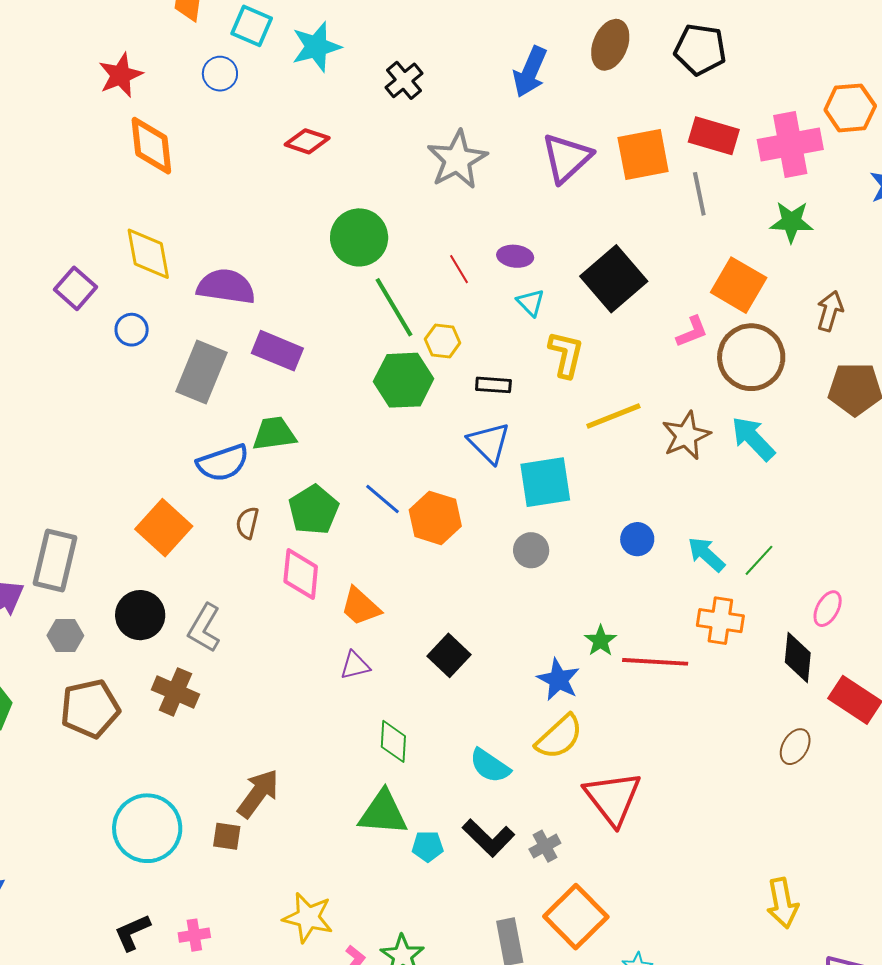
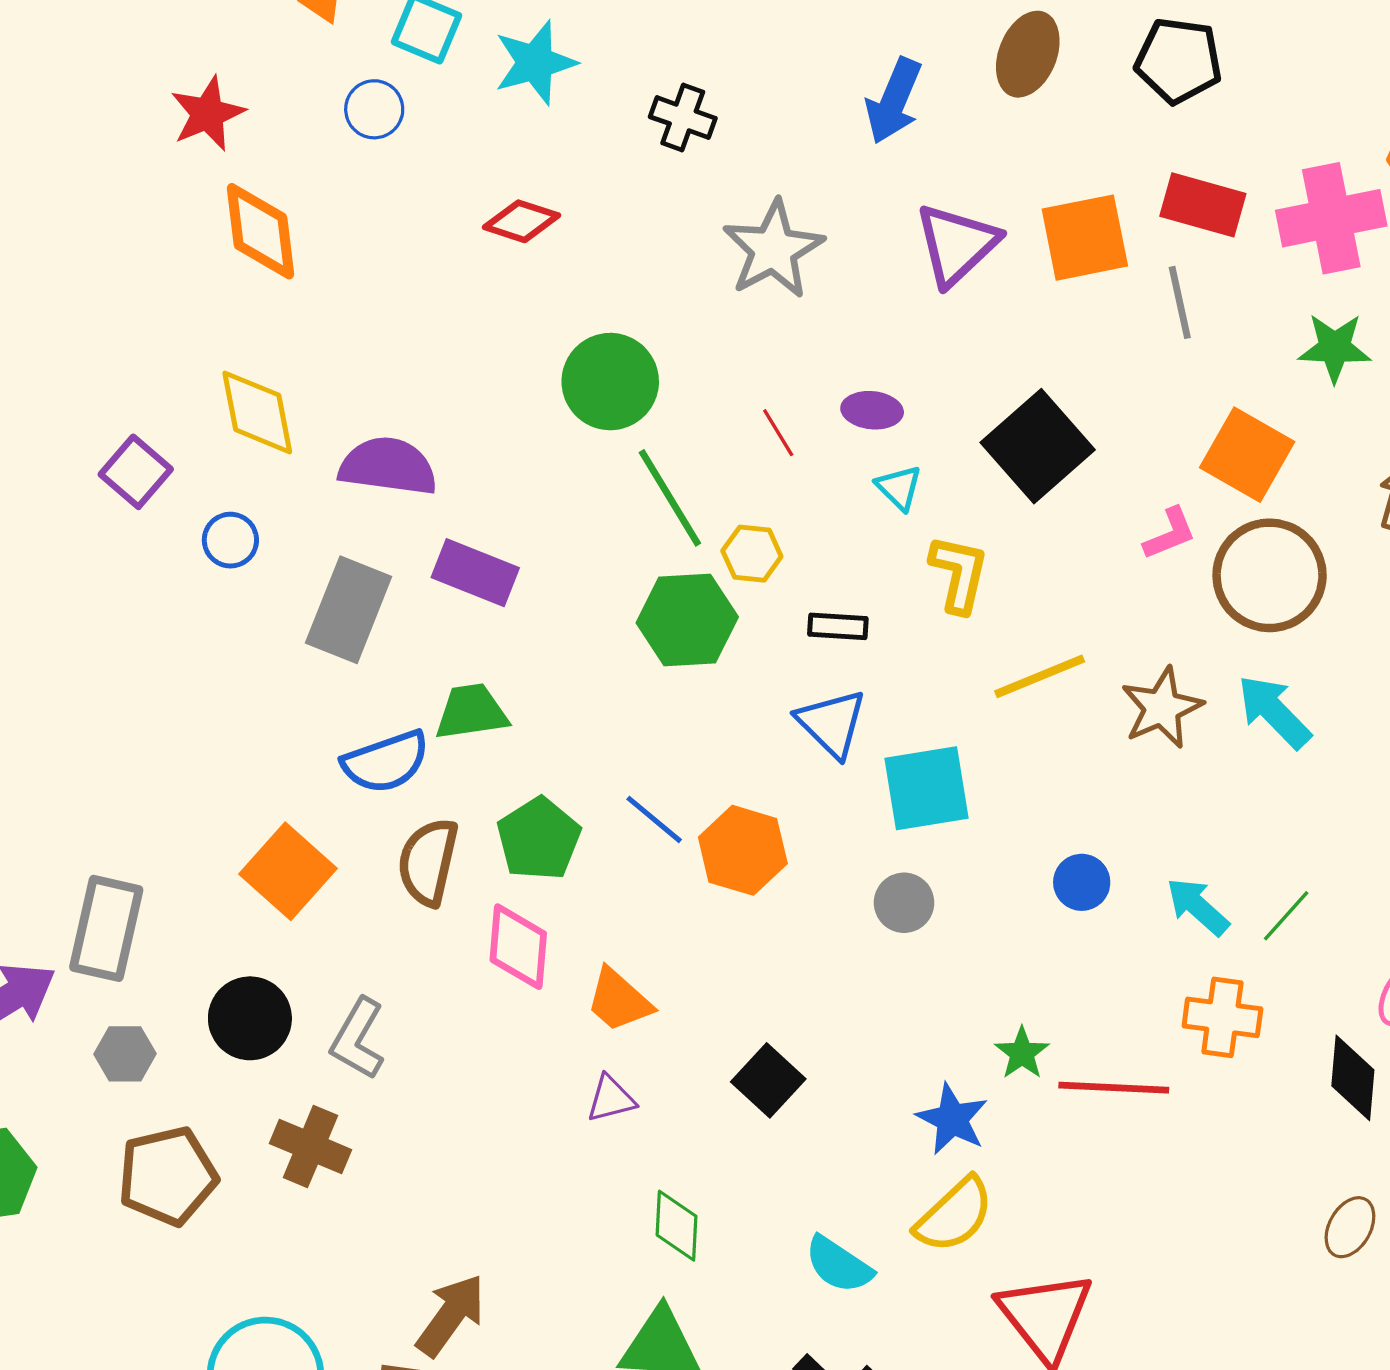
black cross: (404, 80) -> (683, 117), turned -30
brown semicircle: (247, 523) -> (428, 862), size x1.6

